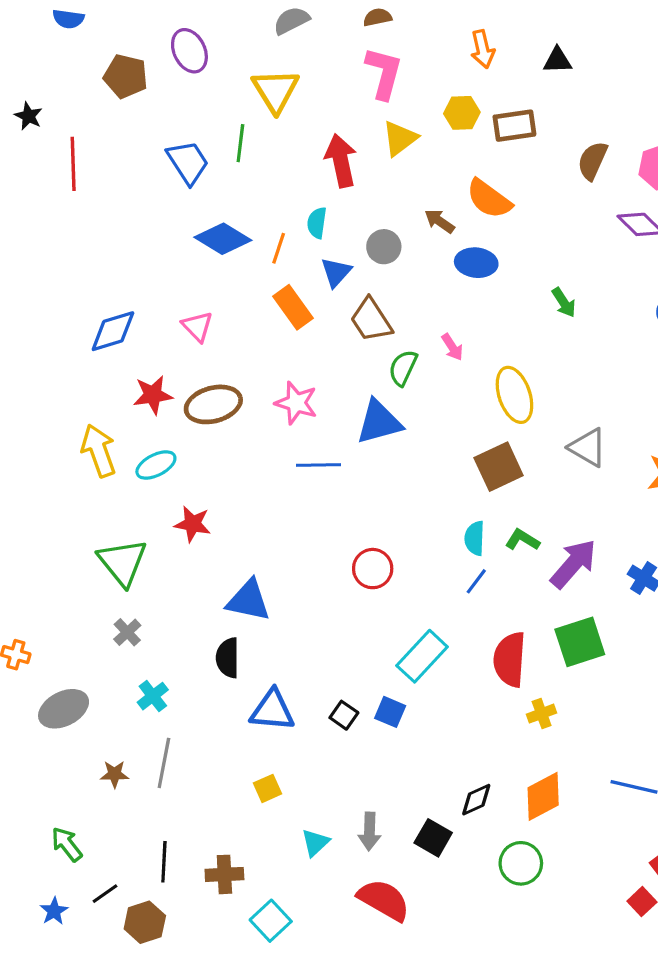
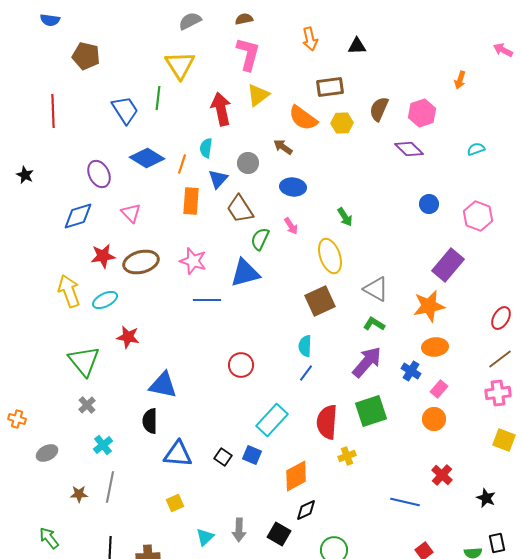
purple ellipse: (189, 51) -> (99, 174), moved
yellow hexagon: (462, 113) -> (342, 123), moved
black star: (29, 116) -> (25, 175), moved
orange semicircle: (489, 199) -> (303, 118), moved
blue ellipse: (476, 263) -> (293, 187), moved
green arrow: (564, 302) -> (345, 217), moved
orange rectangle: (293, 307) -> (191, 201), turned 40
green L-shape: (522, 540) -> (374, 324), moved
gray ellipse: (64, 709) -> (47, 453), size x0.7
orange diamond: (543, 796) -> (296, 476), moved

